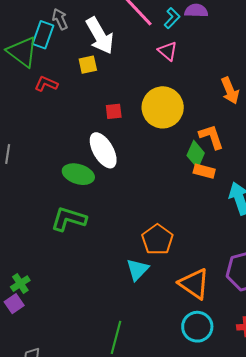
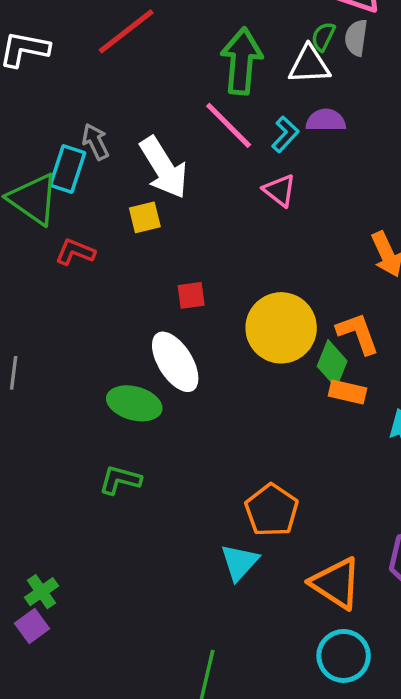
yellow circle: (163, 107) -> (281, 328), moved
green L-shape: (69, 219) -> (120, 480), size x0.7

